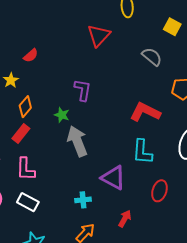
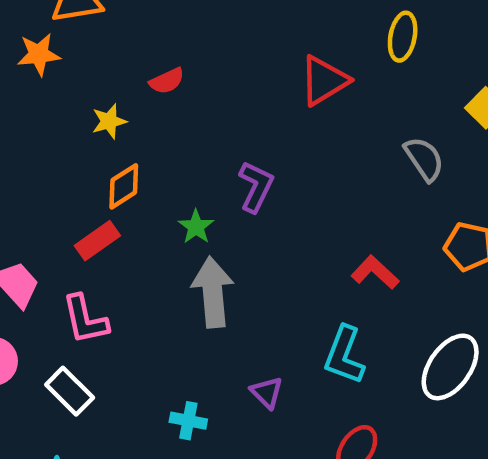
red L-shape: (145, 112) -> (375, 272), size x0.7
pink L-shape: (26, 169) -> (85, 319), turned -30
purple triangle: (113, 178) -> (267, 392), size x0.6

